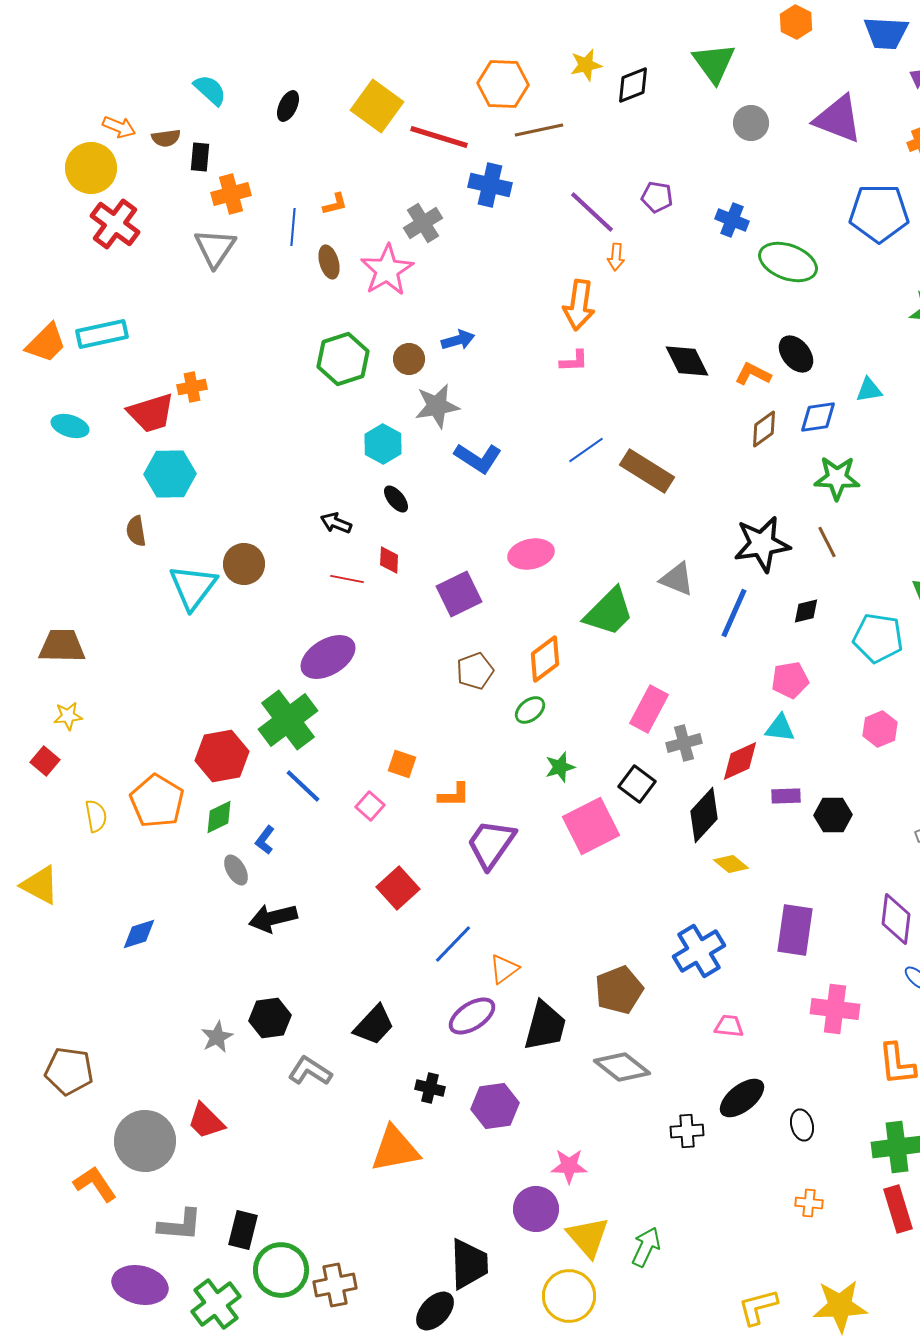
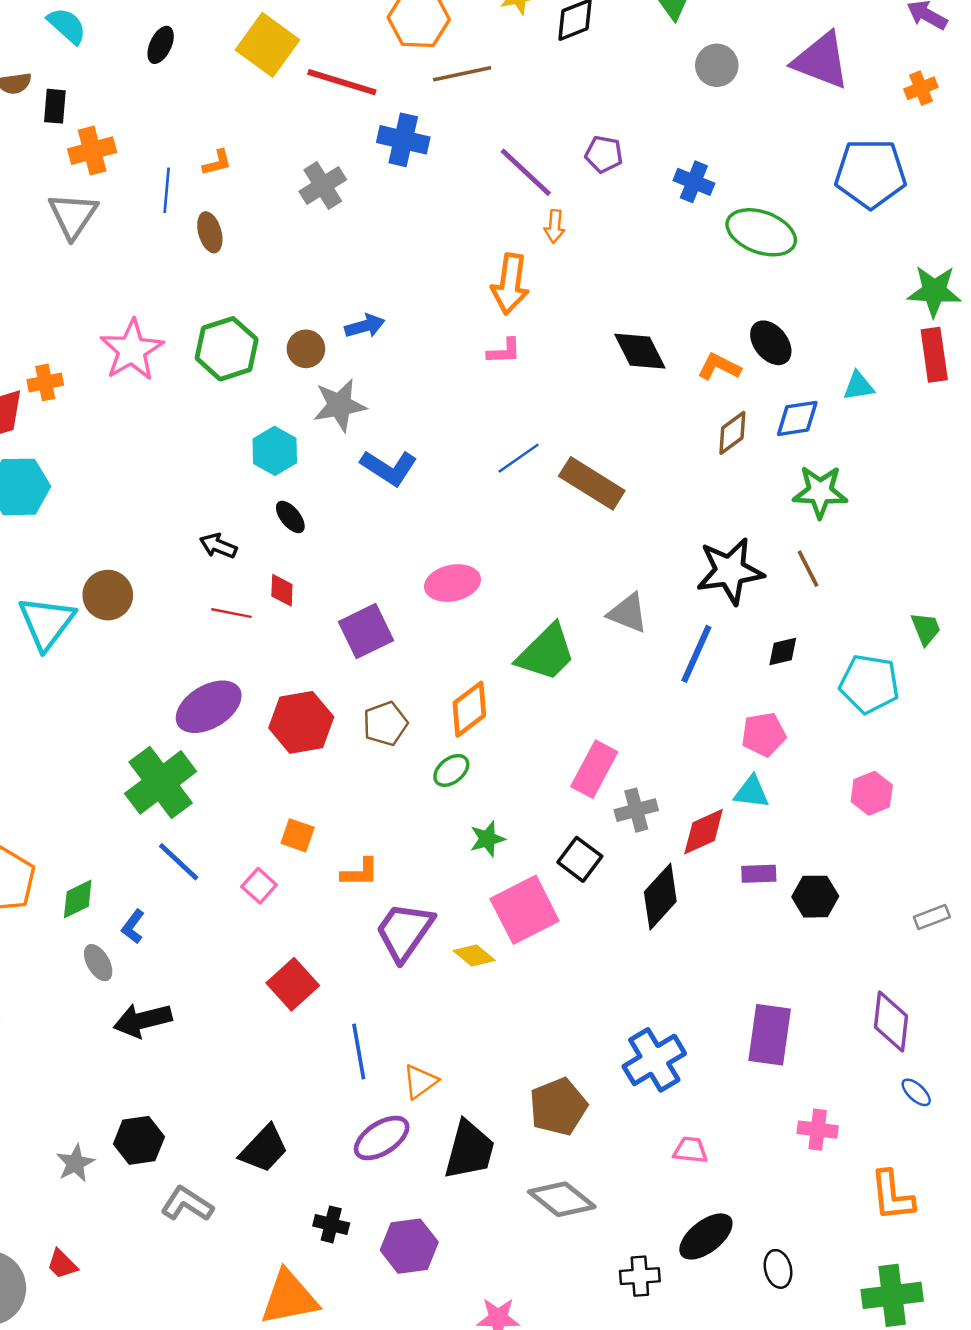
pink star: (387, 270) -> (132, 350), moved
red hexagon: (222, 756) -> (301, 722), moved
yellow diamond: (731, 864) -> (474, 955), moved
blue line: (453, 944) -> (359, 1052), turned -54
pink cross: (835, 1009) -> (818, 1130), size x0.7
red trapezoid: (206, 1121) -> (62, 1264), size x0.7

